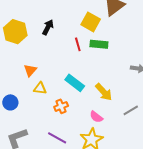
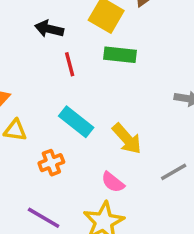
black arrow: (48, 27) -> (49, 29), moved, turned -105
red line: (78, 44) -> (70, 64), moved

